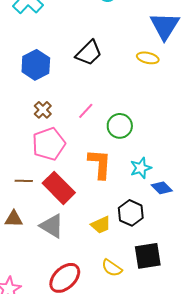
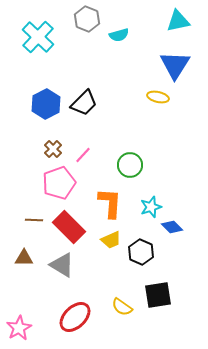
black trapezoid: (89, 53) -> (84, 103), moved
pink line: (86, 111) -> (83, 155), moved
yellow trapezoid: (101, 225) -> (111, 240), moved

